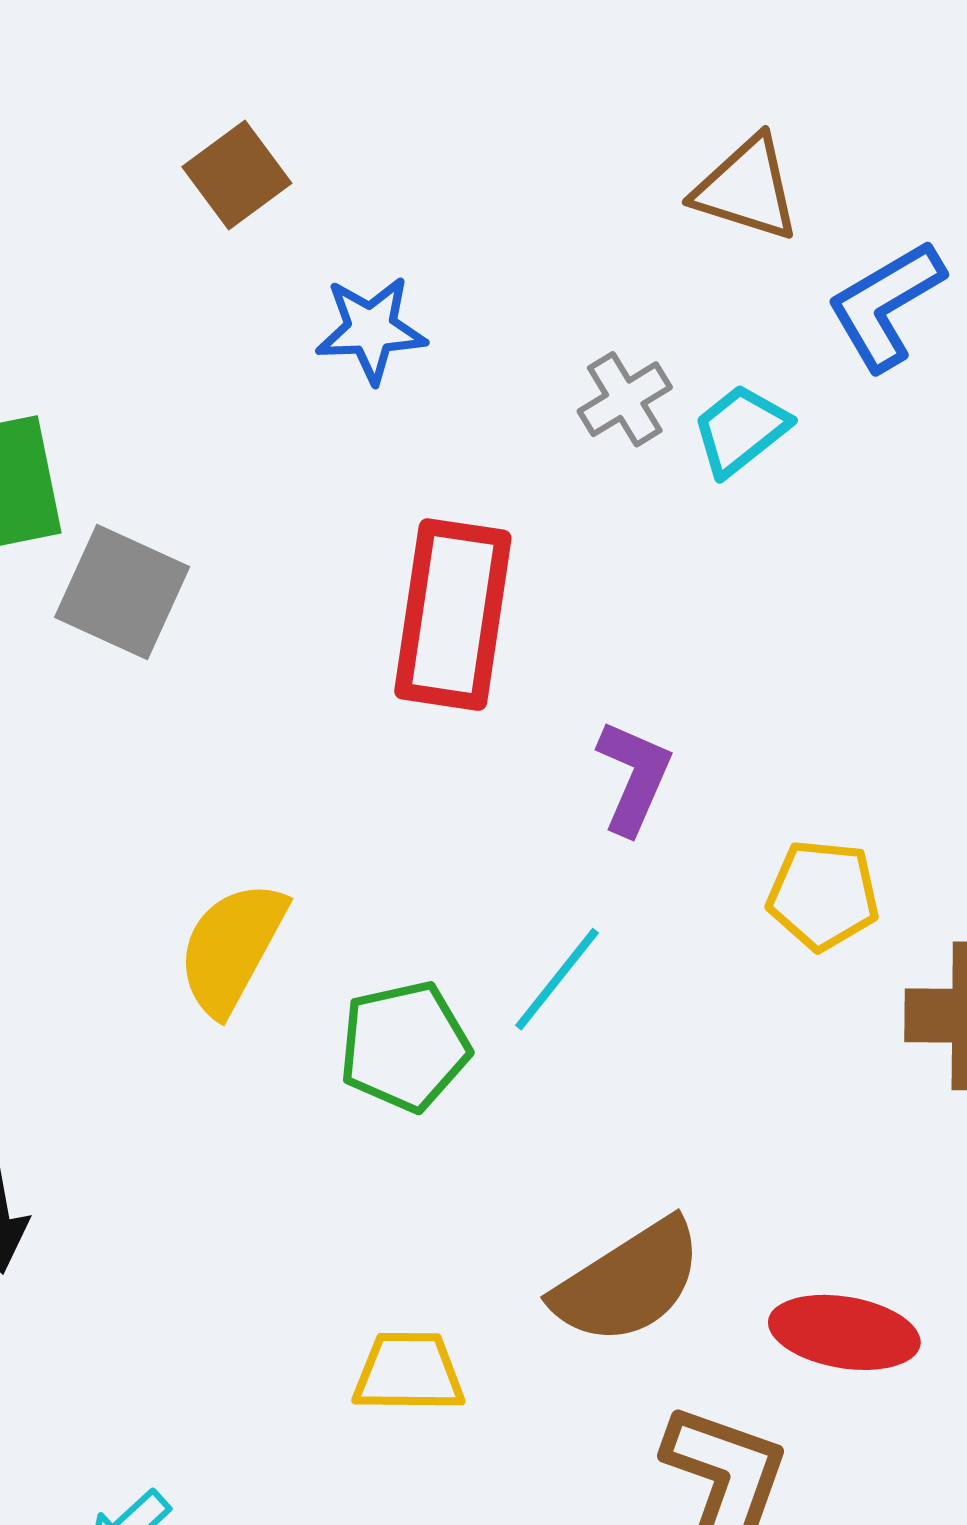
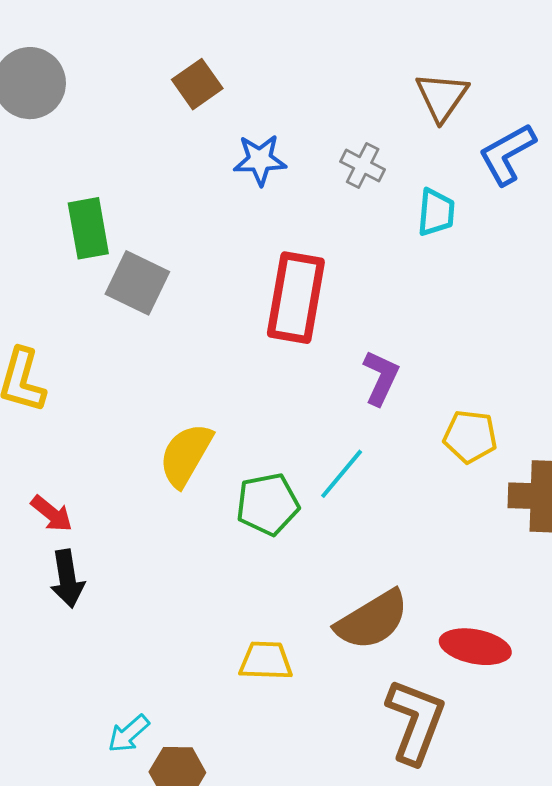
brown triangle: (747, 189) -> (442, 97), turned 46
gray cross: (625, 399) -> (363, 165), moved, turned -33
cyan trapezoid: (741, 430) -> (436, 212), turned 132

